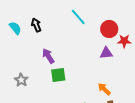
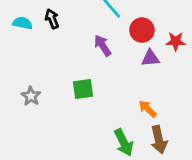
cyan semicircle: (15, 28) -> (22, 23), turned -40
red circle: (109, 29) -> (142, 30), moved
purple arrow: (48, 56) -> (103, 46), moved

